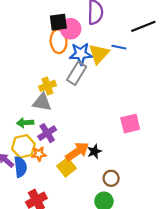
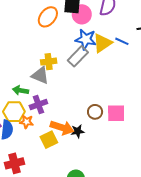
orange ellipse: (59, 41) -> (48, 17), moved, turned 30
orange arrow: (77, 152) -> (62, 128), turned 40
brown circle: (111, 178) -> (95, 112), moved

